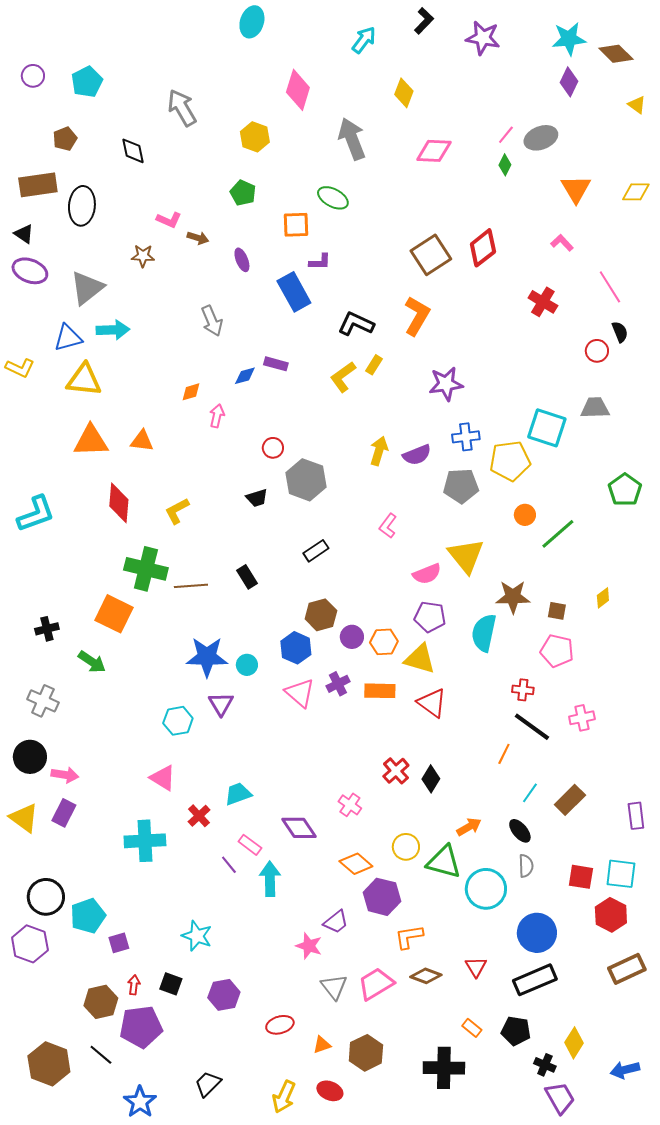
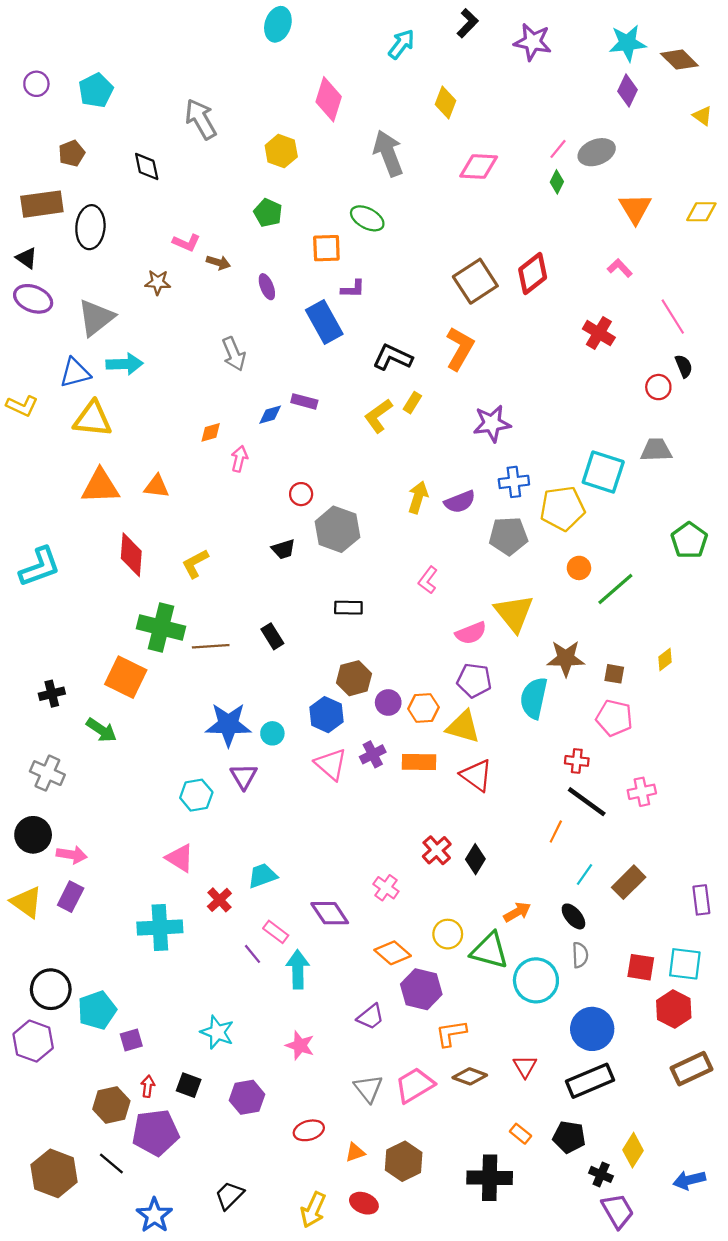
black rectangle: (316, 551) -> (348, 608), turned 35
pink star: (309, 946) -> (300, 1045), moved

